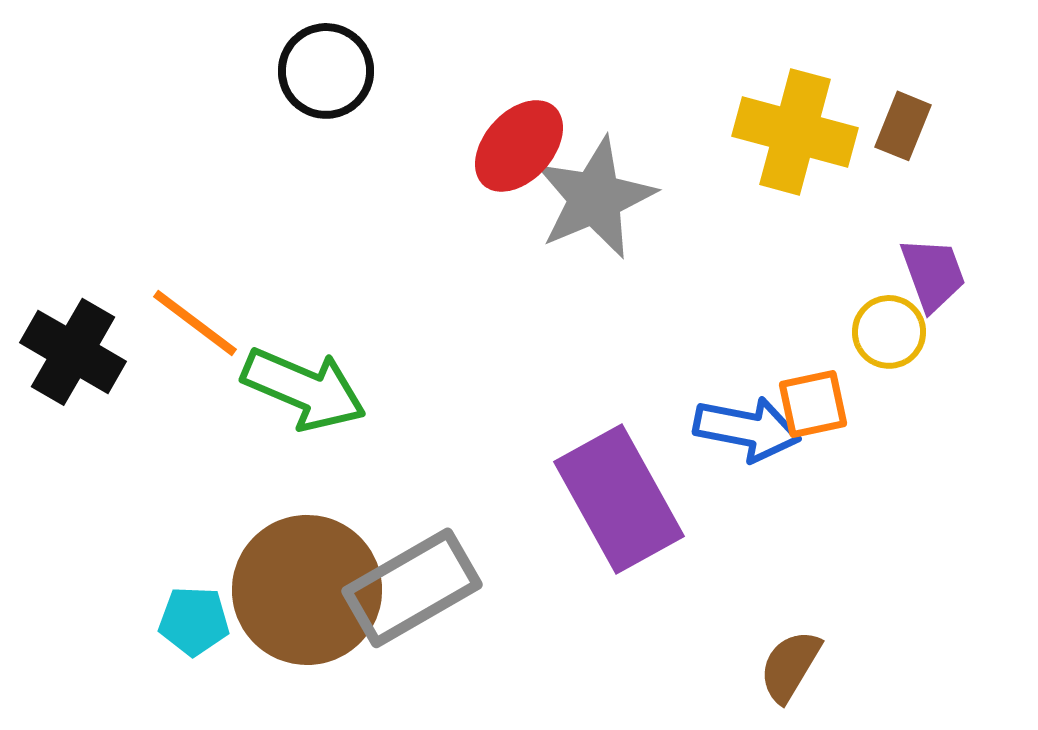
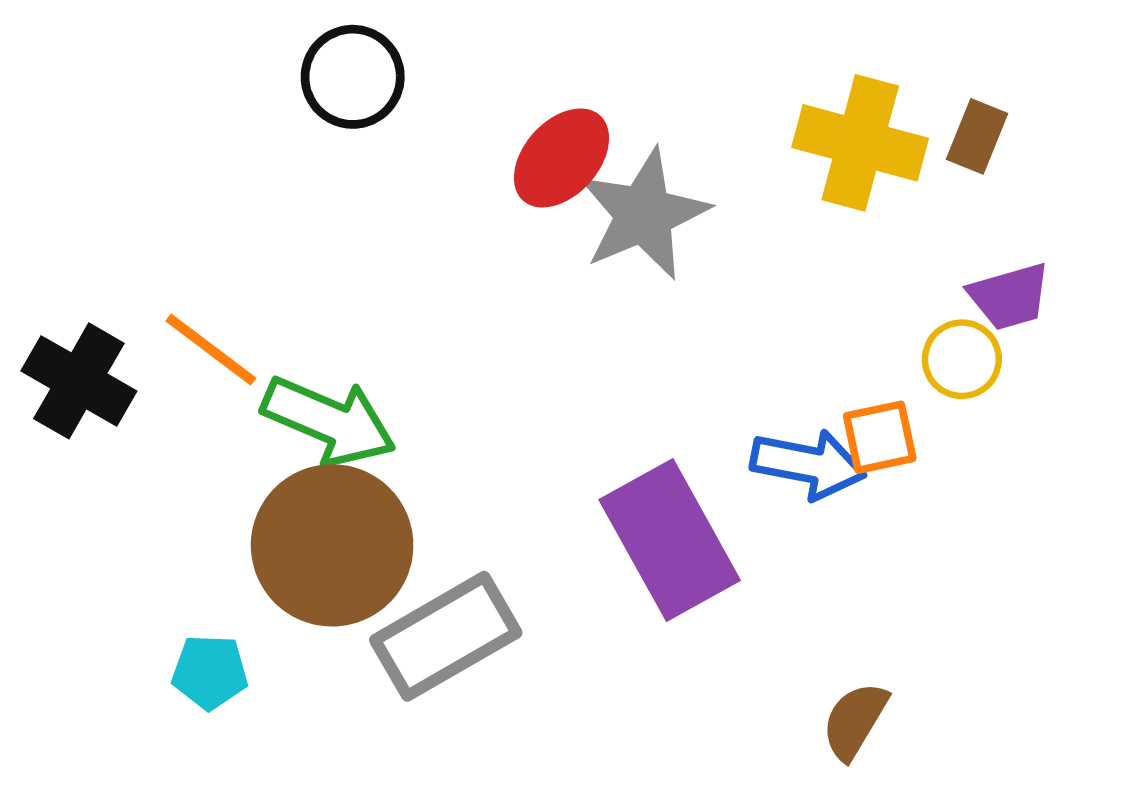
purple trapezoid: (933, 274) -> (1009, 296), turned 94
brown circle: (307, 590) -> (332, 545), moved

